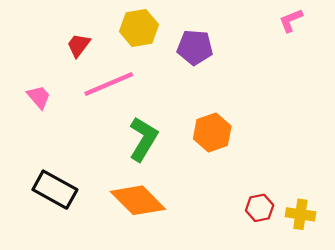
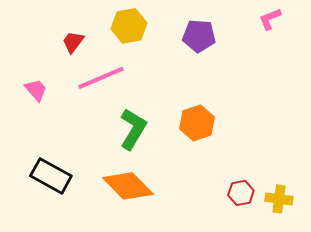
purple pentagon: (195, 47) -> (199, 36), moved

